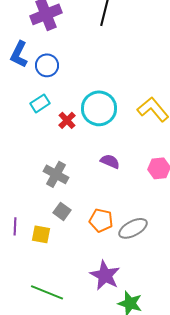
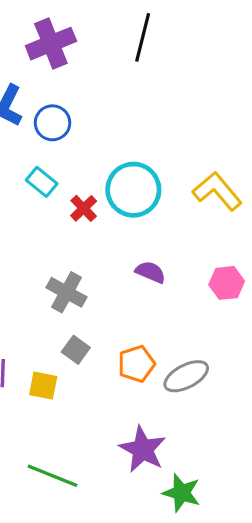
cyan rectangle: (40, 103) -> (42, 182), turned 72
orange pentagon: (101, 220) -> (136, 364), turned -30

